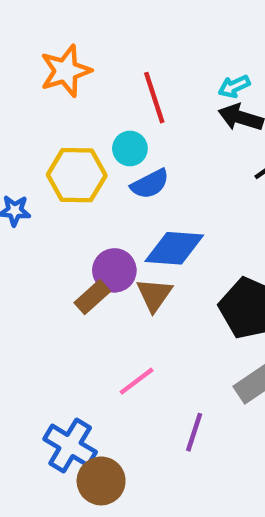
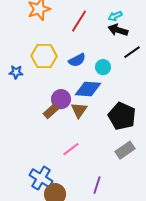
red line: (154, 98) -> (79, 21), turned 50
cyan circle: (130, 149) -> (103, 67), moved
purple line: (194, 432) -> (97, 185), moved

